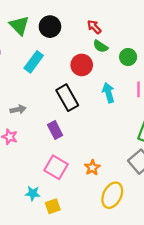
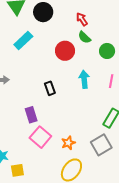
black rectangle: (67, 98) -> (50, 88), moved, size x0.6
purple rectangle: (55, 130) -> (31, 115), moved
pink square: (56, 167) -> (40, 137), moved
orange star: (92, 168) -> (68, 143), moved

